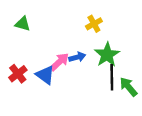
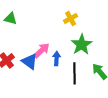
blue arrow: (77, 57) -> (57, 58), moved, turned -72
black line: (112, 77) -> (75, 73), moved

